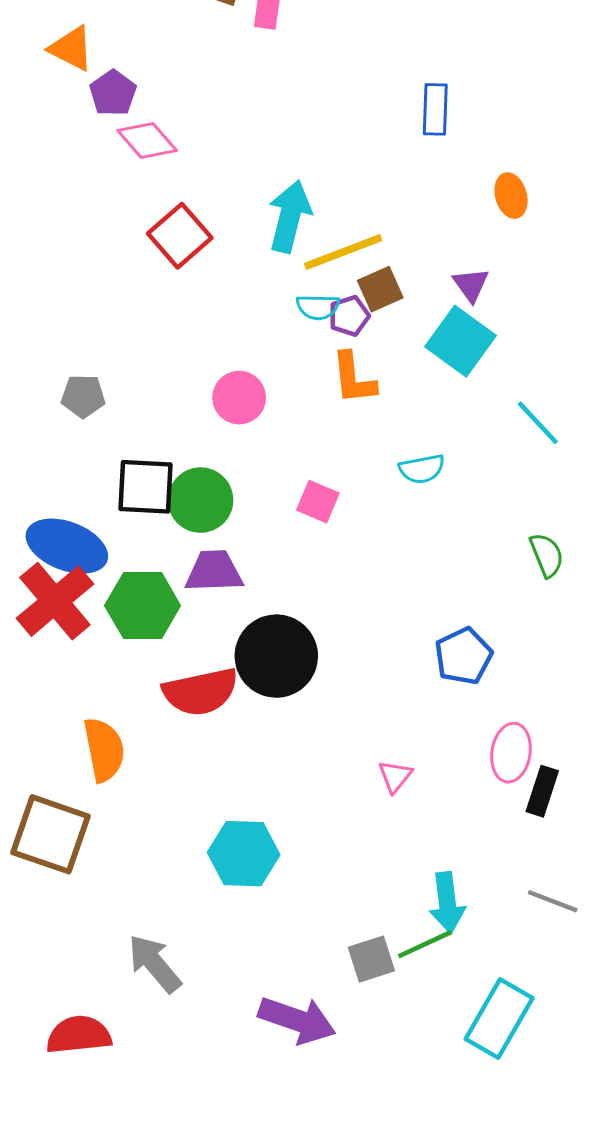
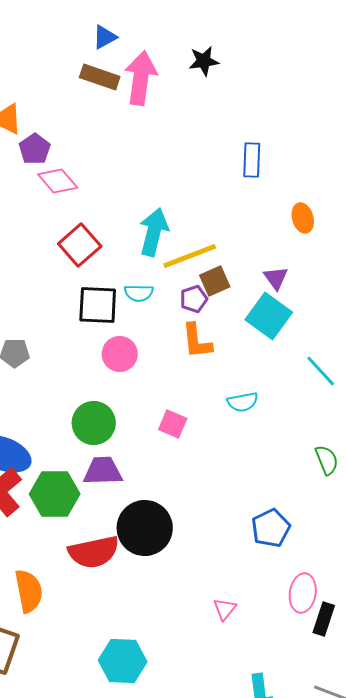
cyan semicircle: (318, 307) -> (139, 293), moved
black square: (146, 487) -> (98, 305), moved

